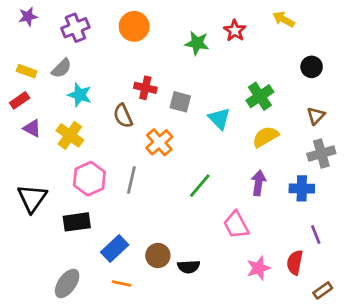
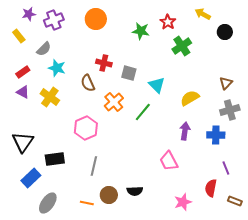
purple star: (28, 17) -> (29, 14), moved
black circle: (312, 67) -> (225, 32), moved
yellow rectangle: (27, 71) -> (19, 36), moved, turned 32
green cross: (260, 96) -> (182, 46), moved
red rectangle: (20, 100) -> (23, 72), moved
pink hexagon: (89, 179) -> (86, 128), moved
gray line: (131, 180) -> (94, 166), moved
green line: (200, 186) -> (143, 112), moved
blue rectangle: (115, 249) -> (31, 178), moved
brown circle: (158, 255) -> (109, 195), moved
pink star: (258, 268) -> (183, 202), moved
brown rectangle: (323, 290) -> (235, 201), moved, turned 56

